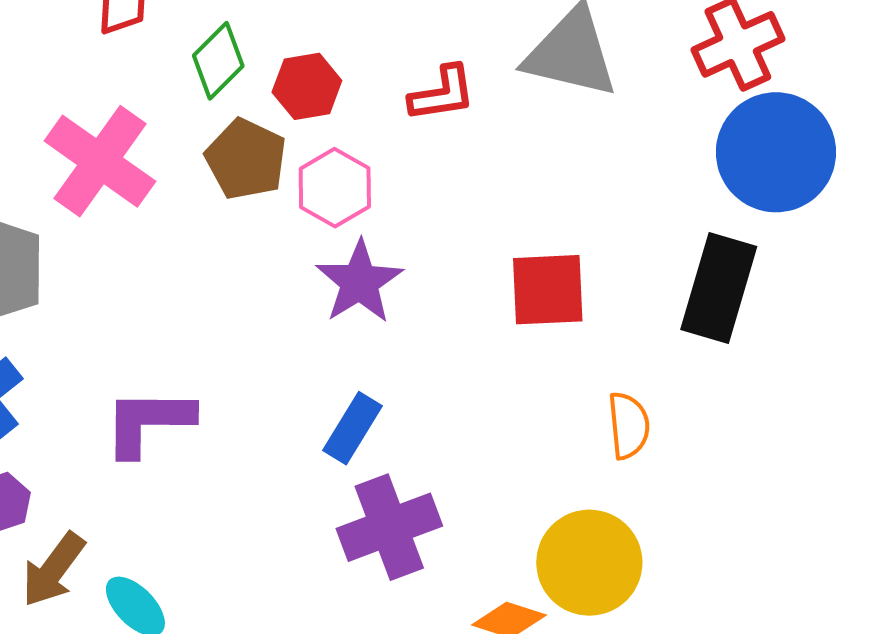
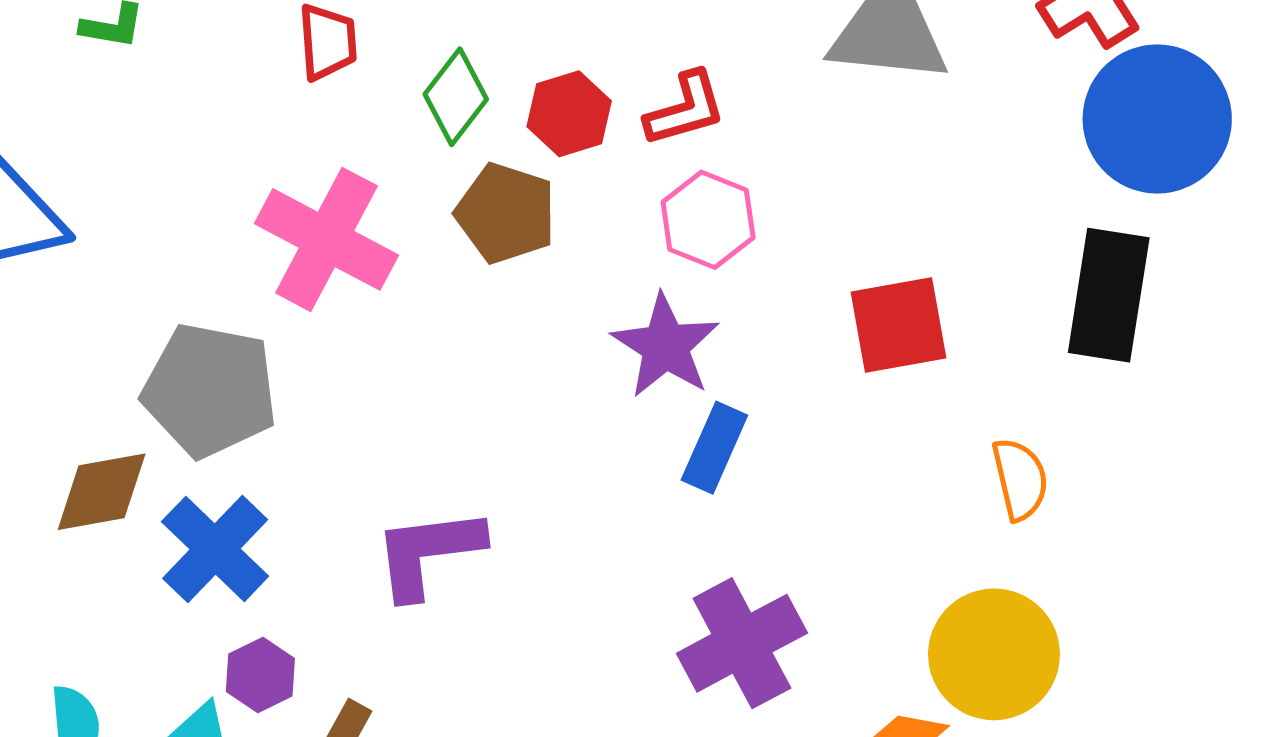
red L-shape: (442, 94) -> (685, 109), moved
pink hexagon: (335, 188) -> (708, 220), moved
blue rectangle: (353, 428) -> (714, 448), moved

